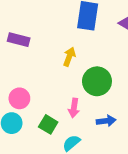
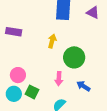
blue arrow: (106, 121) -> (83, 86), turned -136
green square: (48, 124) -> (32, 92), moved

